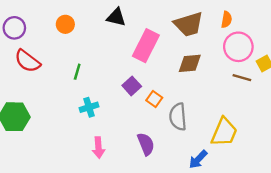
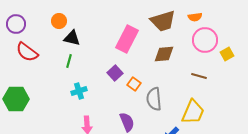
black triangle: (116, 17) -> (72, 38), moved
orange semicircle: (226, 20) -> (195, 17), turned 72
brown line: (242, 78) -> (199, 76), moved

